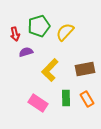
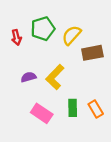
purple semicircle: (26, 52) -> (29, 77), moved
brown rectangle: (85, 69) -> (92, 53), moved

